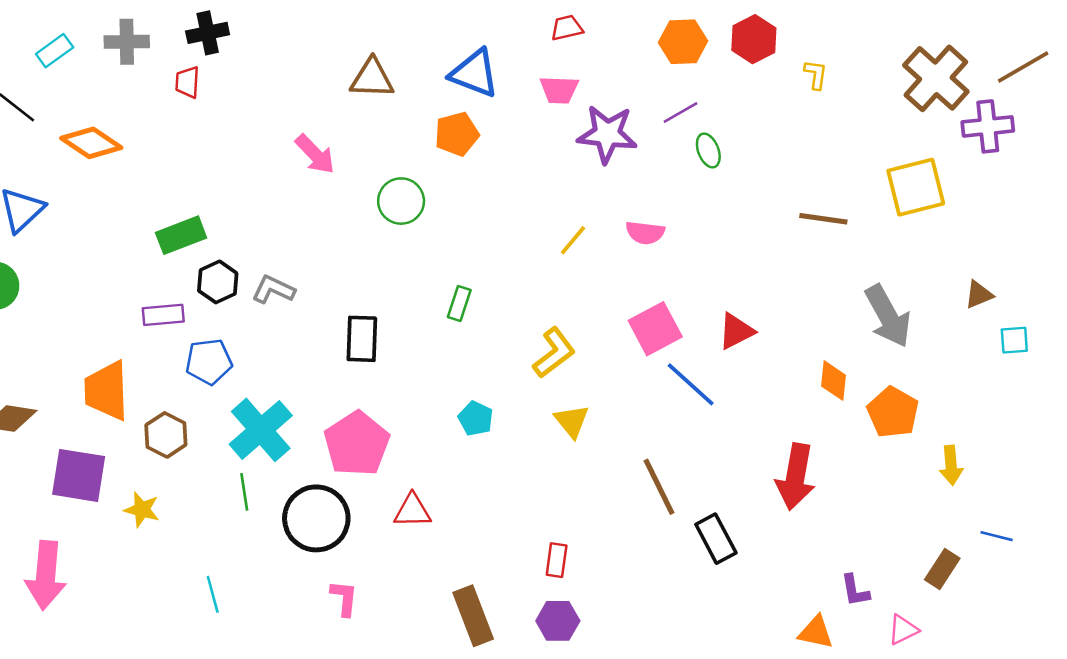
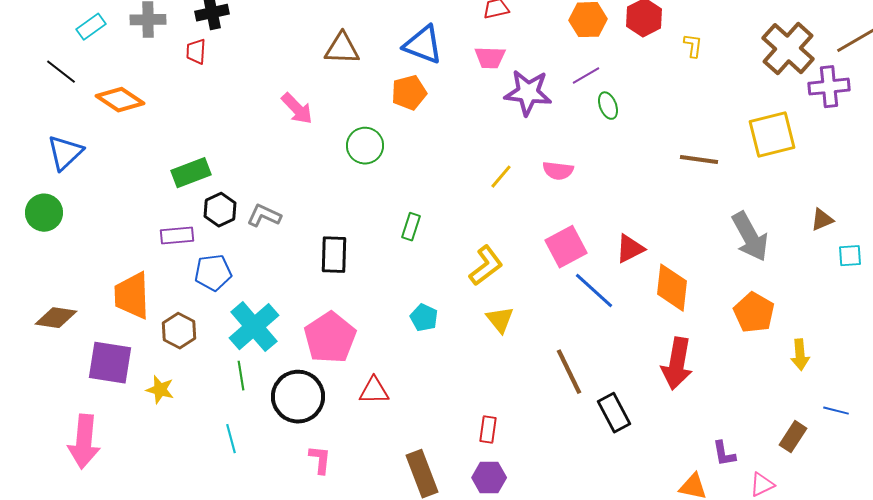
orange diamond: (833, 381) -> (672, 288), moved, size x1.5
cyan line: (213, 594) -> (231, 439), moved

